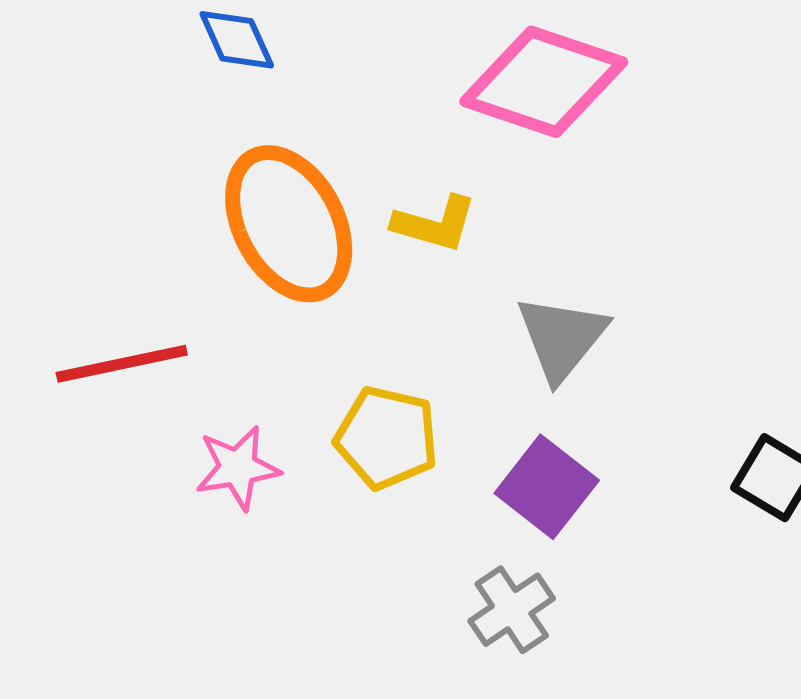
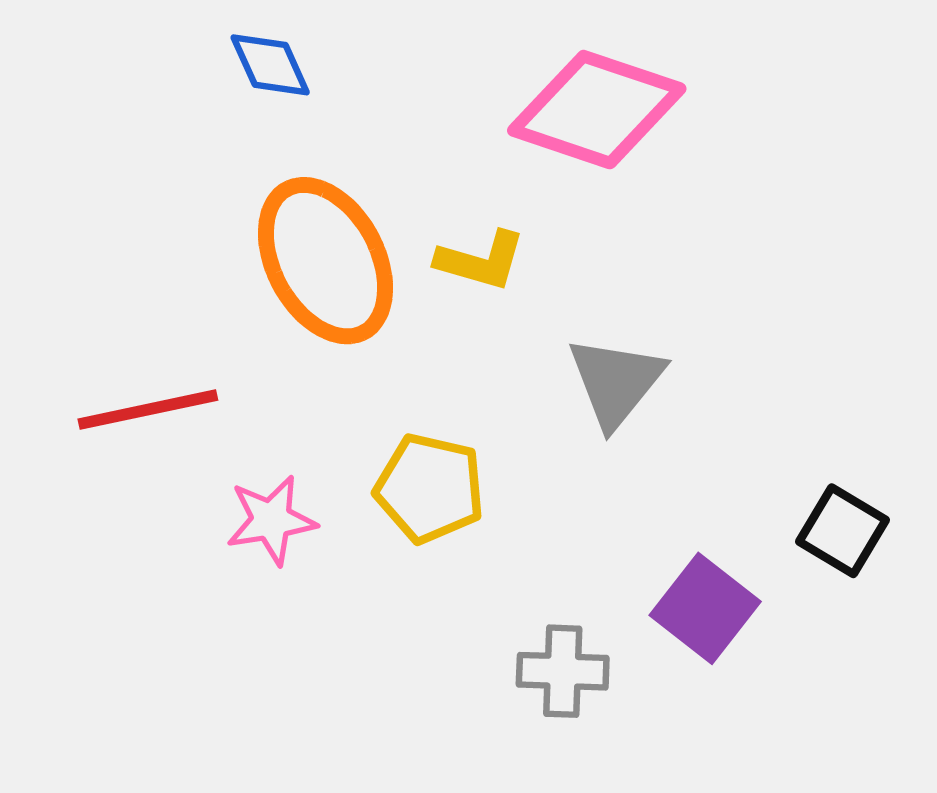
purple square: (547, 487) -> (705, 608), moved
gray cross: (512, 610) -> (563, 671), turned 36

